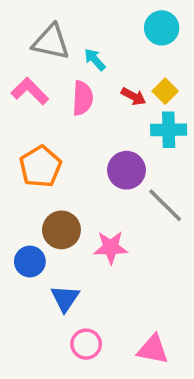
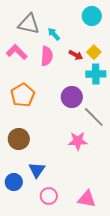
brown circle: (61, 230) -> (19, 139), moved
pink star: (111, 247) -> (78, 141), moved
blue circle: (30, 262) -> (14, 182), moved

